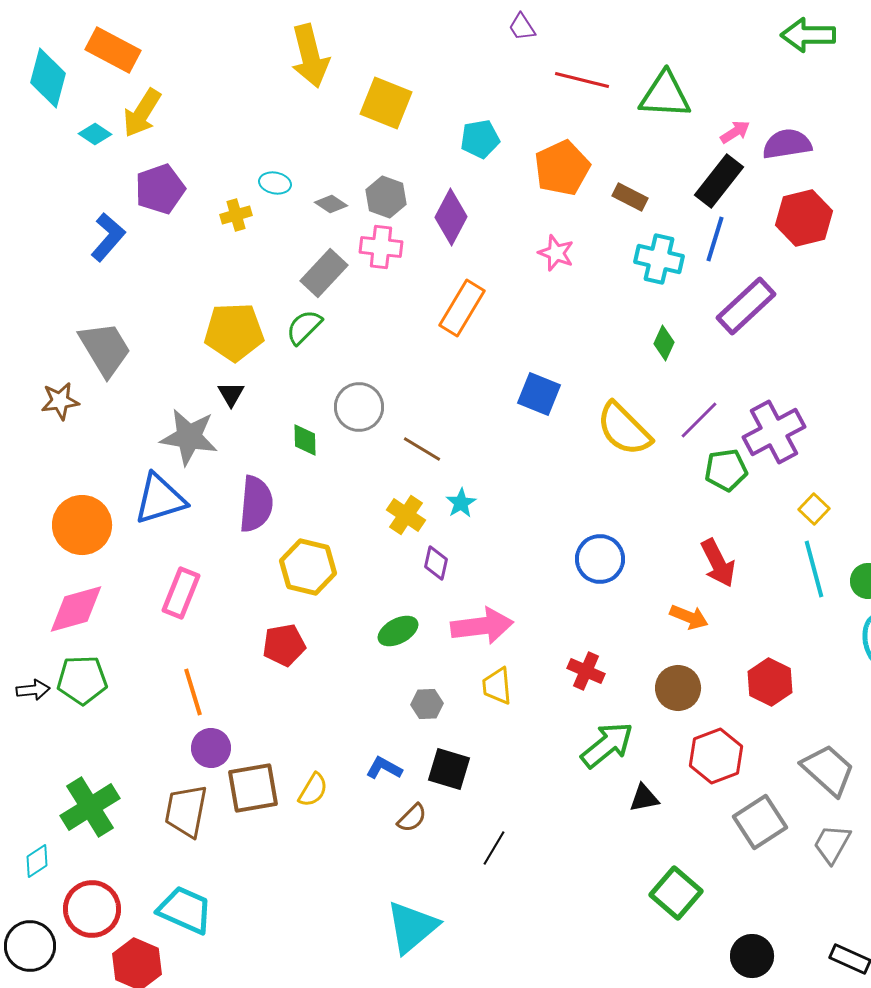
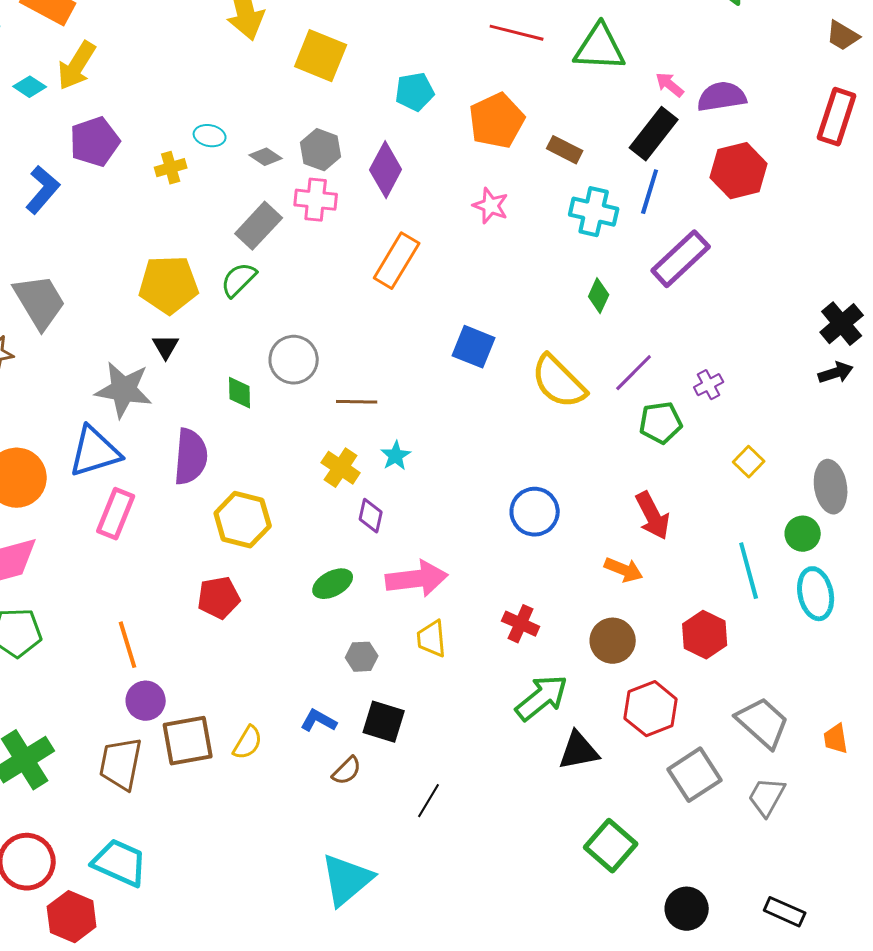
pink arrow: (735, 132) -> (670, 85), turned -108
purple cross: (774, 432) -> (709, 385), size x0.5
brown line: (422, 449) -> (357, 402), turned -30
cyan line: (814, 569) -> (749, 571), moved
pink rectangle: (181, 593) -> (116, 514), moved
black triangle: (644, 798) -> (579, 751), size x1.4

